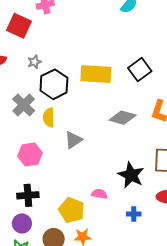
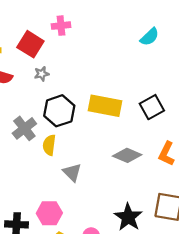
gray star: (34, 62) -> (42, 74), moved
gray triangle: (73, 140) -> (72, 172), turned -48
pink hexagon: (30, 155) -> (49, 213), moved

